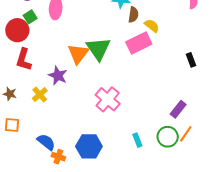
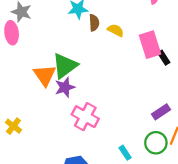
pink rectangle: (139, 43) -> (150, 45), moved, turned -70
green triangle: (98, 49) -> (65, 66), turned 40
purple star: (58, 76) -> (65, 87), moved, turned -30
purple rectangle: (178, 109) -> (161, 112), turned 30

